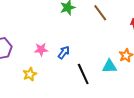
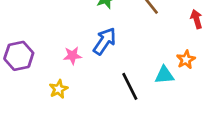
blue arrow: (64, 52) -> (105, 41), moved, size x1.5

